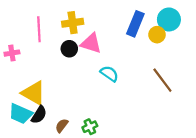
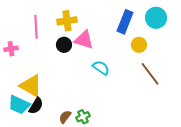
yellow circle: (157, 35) -> (139, 45), moved
brown semicircle: (62, 126) -> (65, 117), moved

